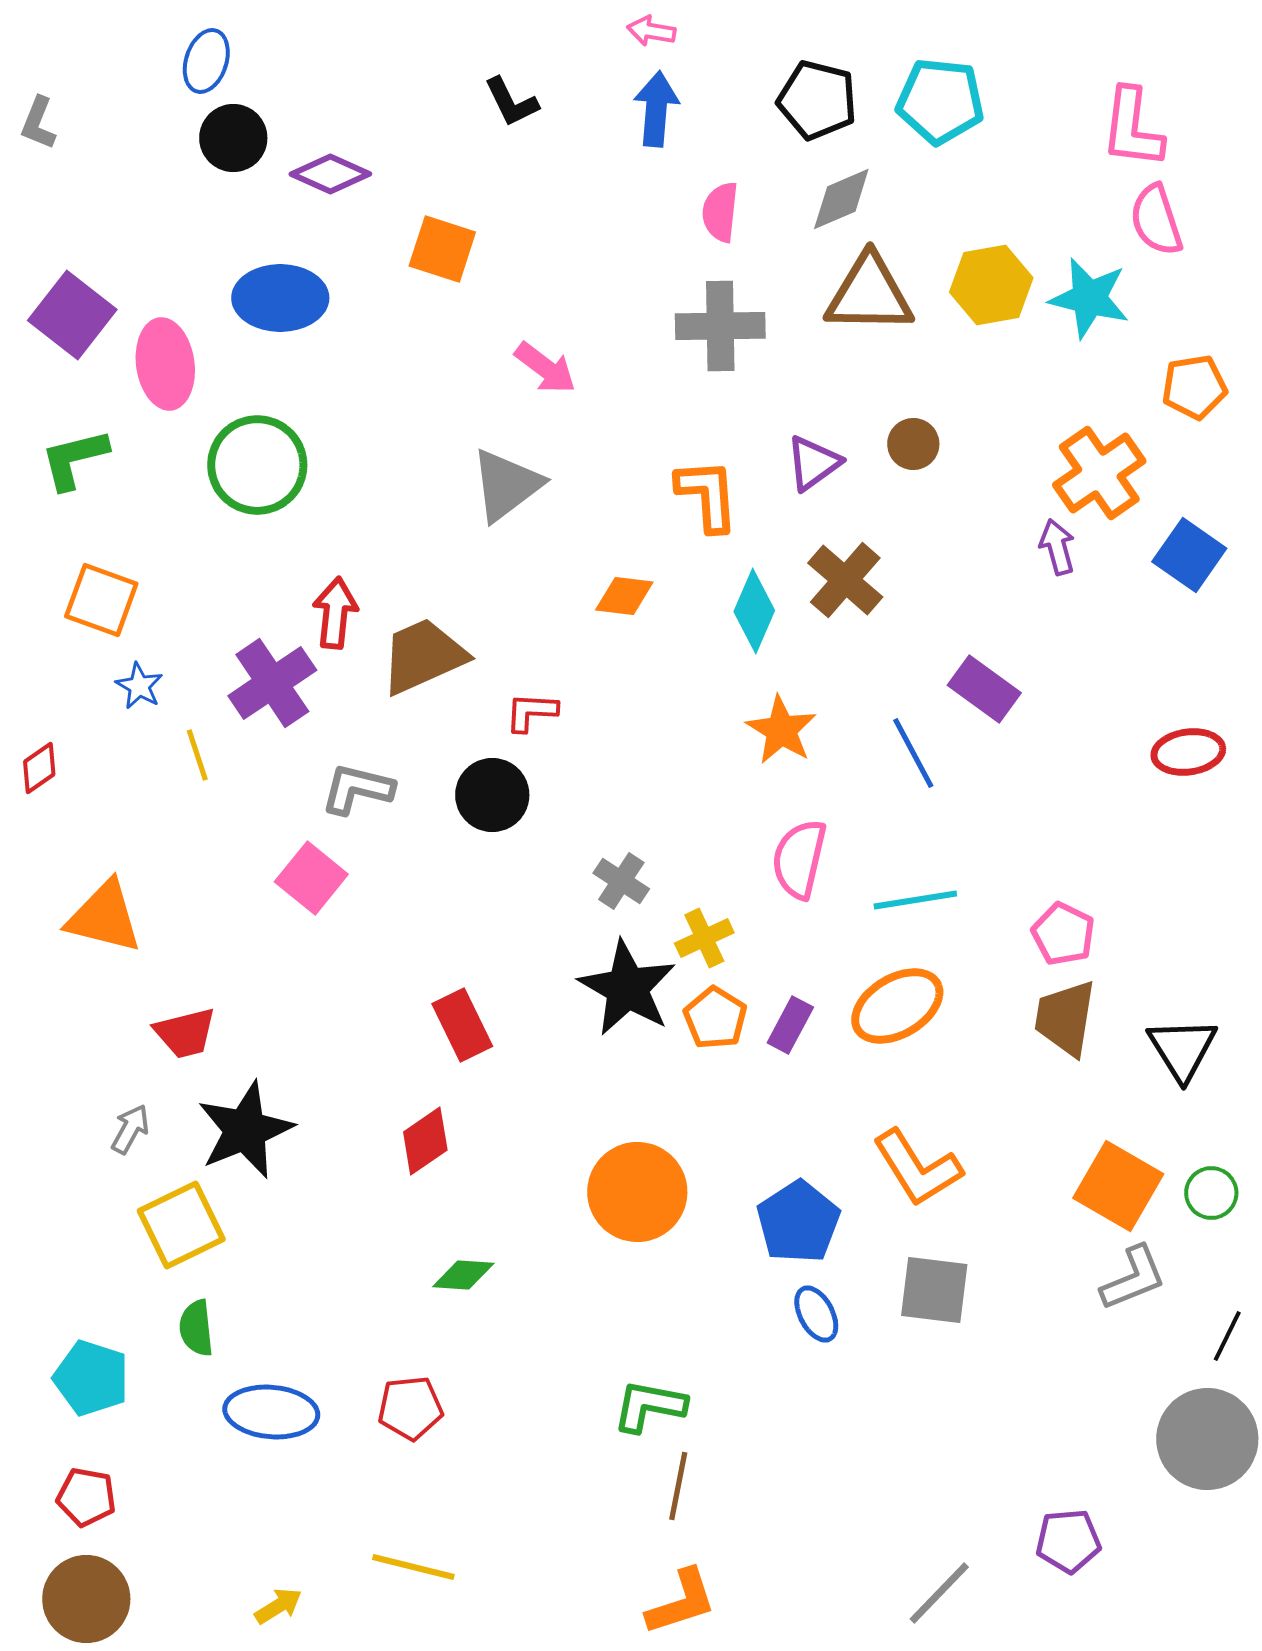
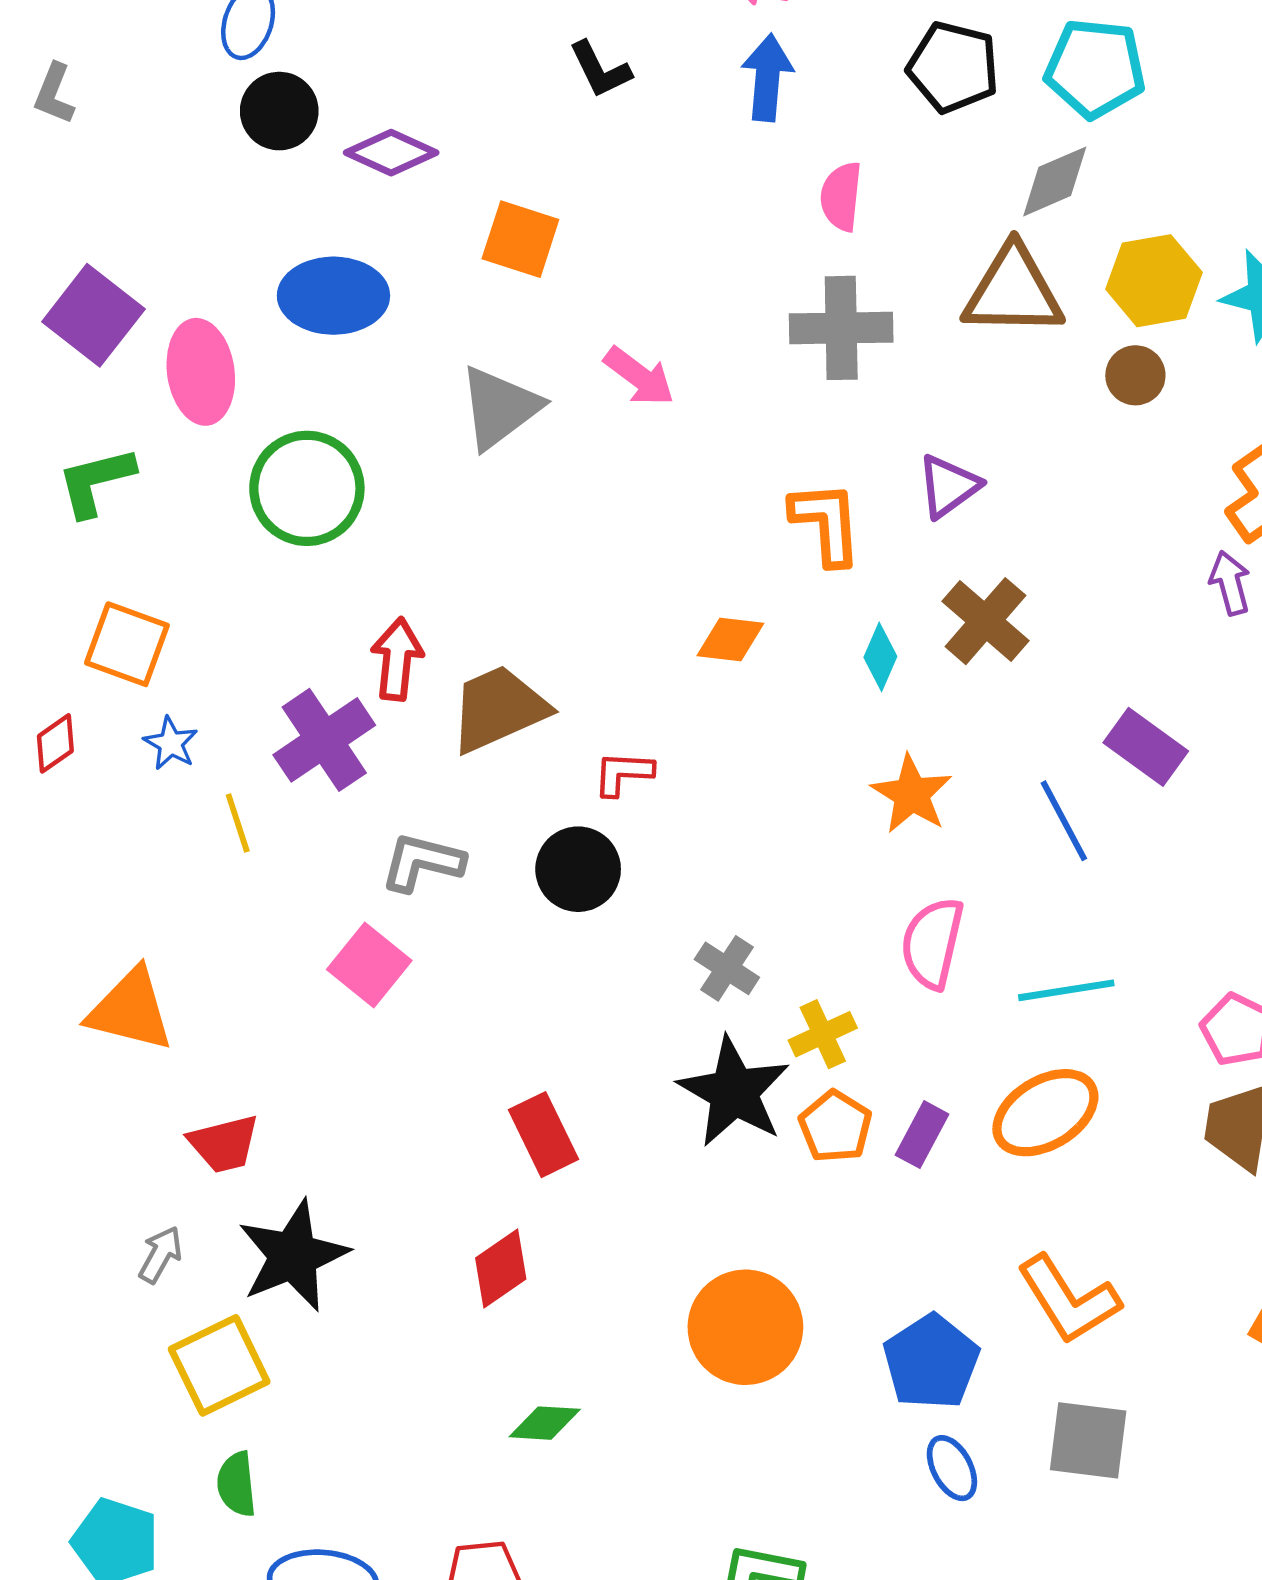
gray diamond: (841, 199) -> (1055, 181), moved
brown circle: (913, 444) -> (1135, 375), moved
gray triangle: (506, 485) -> (500, 408), moved
cyan diamond: (754, 611) -> (880, 657), size x0.7
red diamond: (39, 768) -> (55, 743), moved

